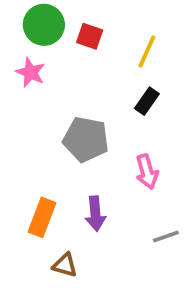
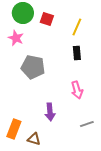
black rectangle: (147, 101) -> (77, 53), turned -40
gray pentagon: (86, 139) -> (33, 67), moved
orange rectangle: (42, 217) -> (14, 129), moved

